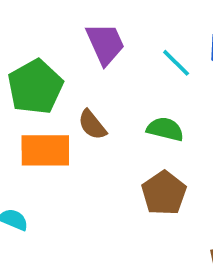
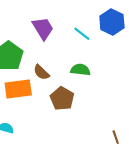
brown pentagon: (164, 193) -> (62, 99), moved

